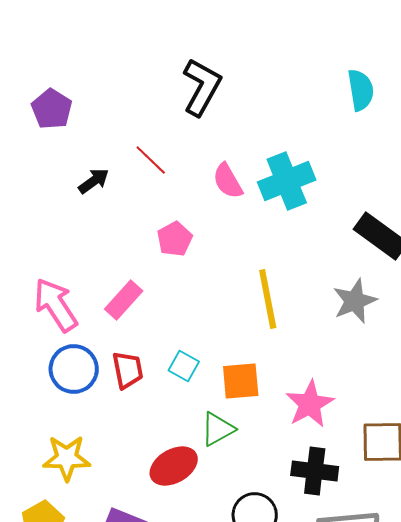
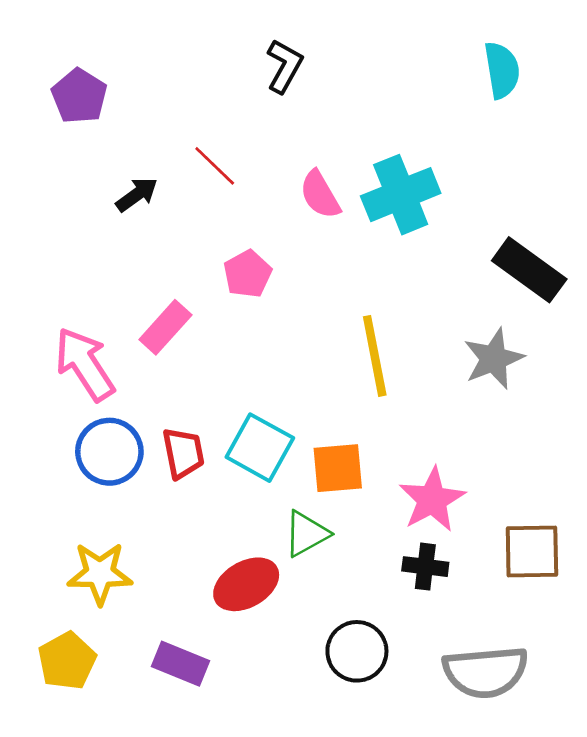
black L-shape: (202, 87) -> (284, 66), size x0.7
pink rectangle: (124, 300) -> (165, 327), moved
cyan square: (184, 366) -> (260, 448), size x1.6
black cross: (315, 471) -> (425, 567), moved, size x0.7

